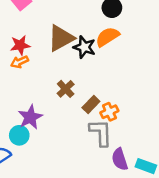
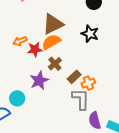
orange semicircle: (107, 37) -> (51, 42), moved
red star: (20, 45) -> (35, 49), moved
black star: (84, 47) -> (90, 34), moved
purple star: (30, 117) -> (39, 81), moved

